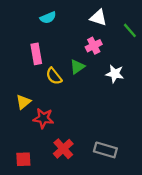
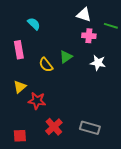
cyan semicircle: (48, 18) -> (34, 24), moved, turned -112
green line: (130, 30) -> (111, 26), turned -32
pink cross: (94, 46) -> (89, 36), moved, turned 32
pink rectangle: (36, 54) -> (19, 50), moved

